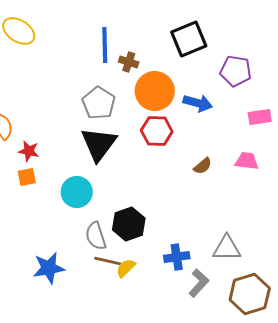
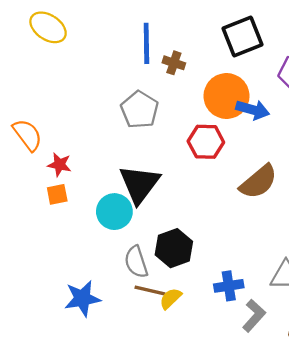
orange circle: (155, 91) -> (226, 96), moved
black triangle: (99, 144) -> (140, 184), moved
brown semicircle: (203, 166) -> (259, 182), size x1.8

